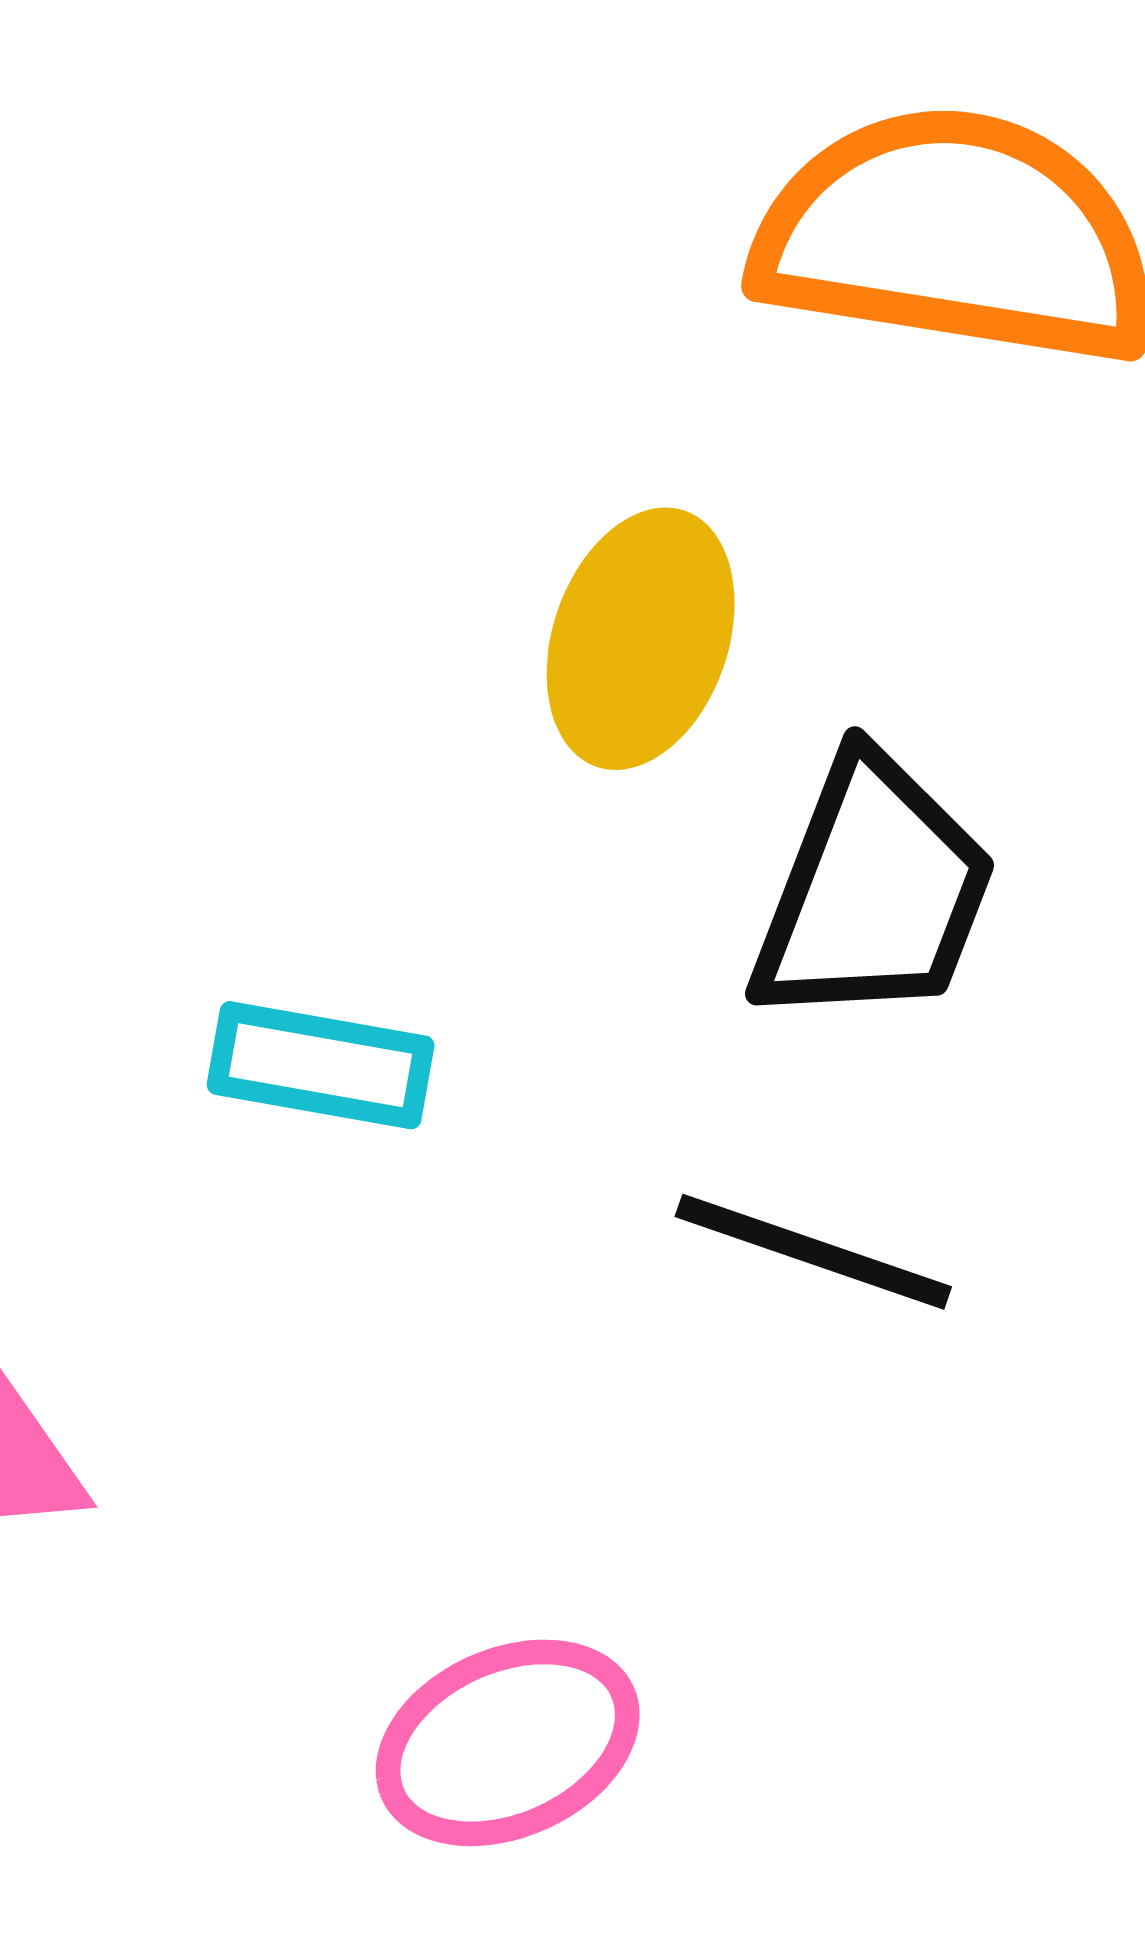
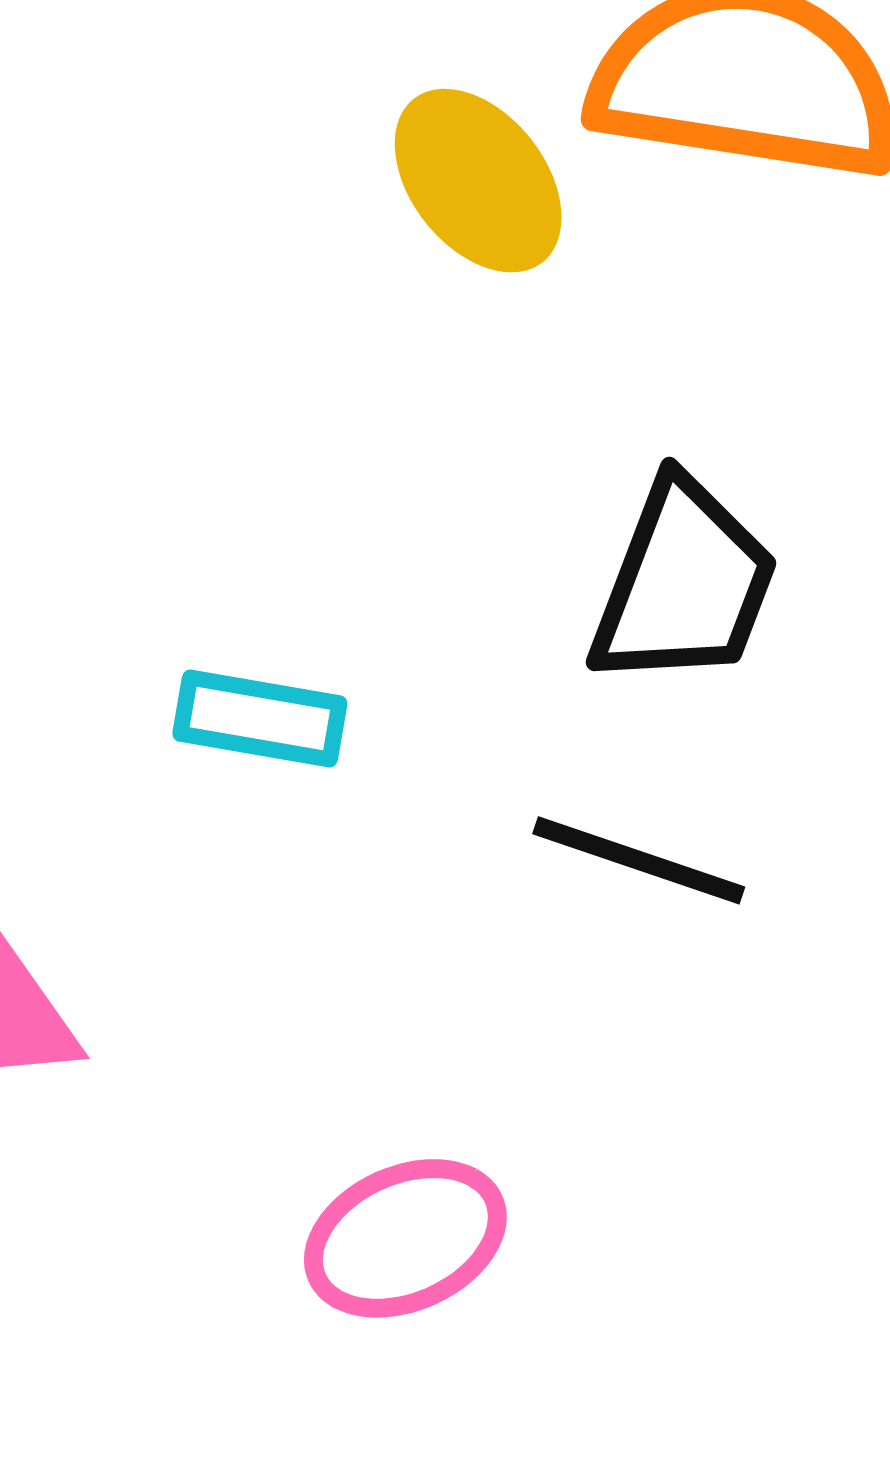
yellow ellipse: (641, 639) -> (478, 181), moved, turned -57

